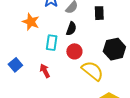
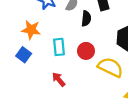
black semicircle: (71, 29) -> (86, 19), moved
blue square: (15, 65) -> (24, 55), moved

